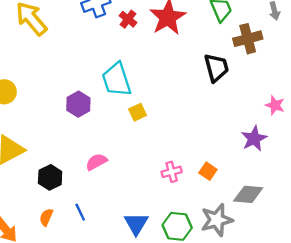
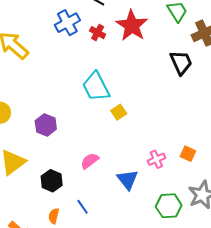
purple hexagon: (78, 104) -> (46, 125), moved
blue triangle: (136, 224) -> (128, 180), moved

